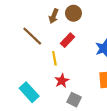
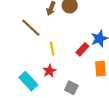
red rectangle: (68, 40) -> (82, 49), moved
red star: (62, 81) -> (49, 71), moved

